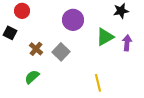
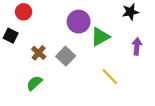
green triangle: (105, 37) -> (100, 37), moved
yellow line: (98, 83) -> (110, 77), moved, turned -30

